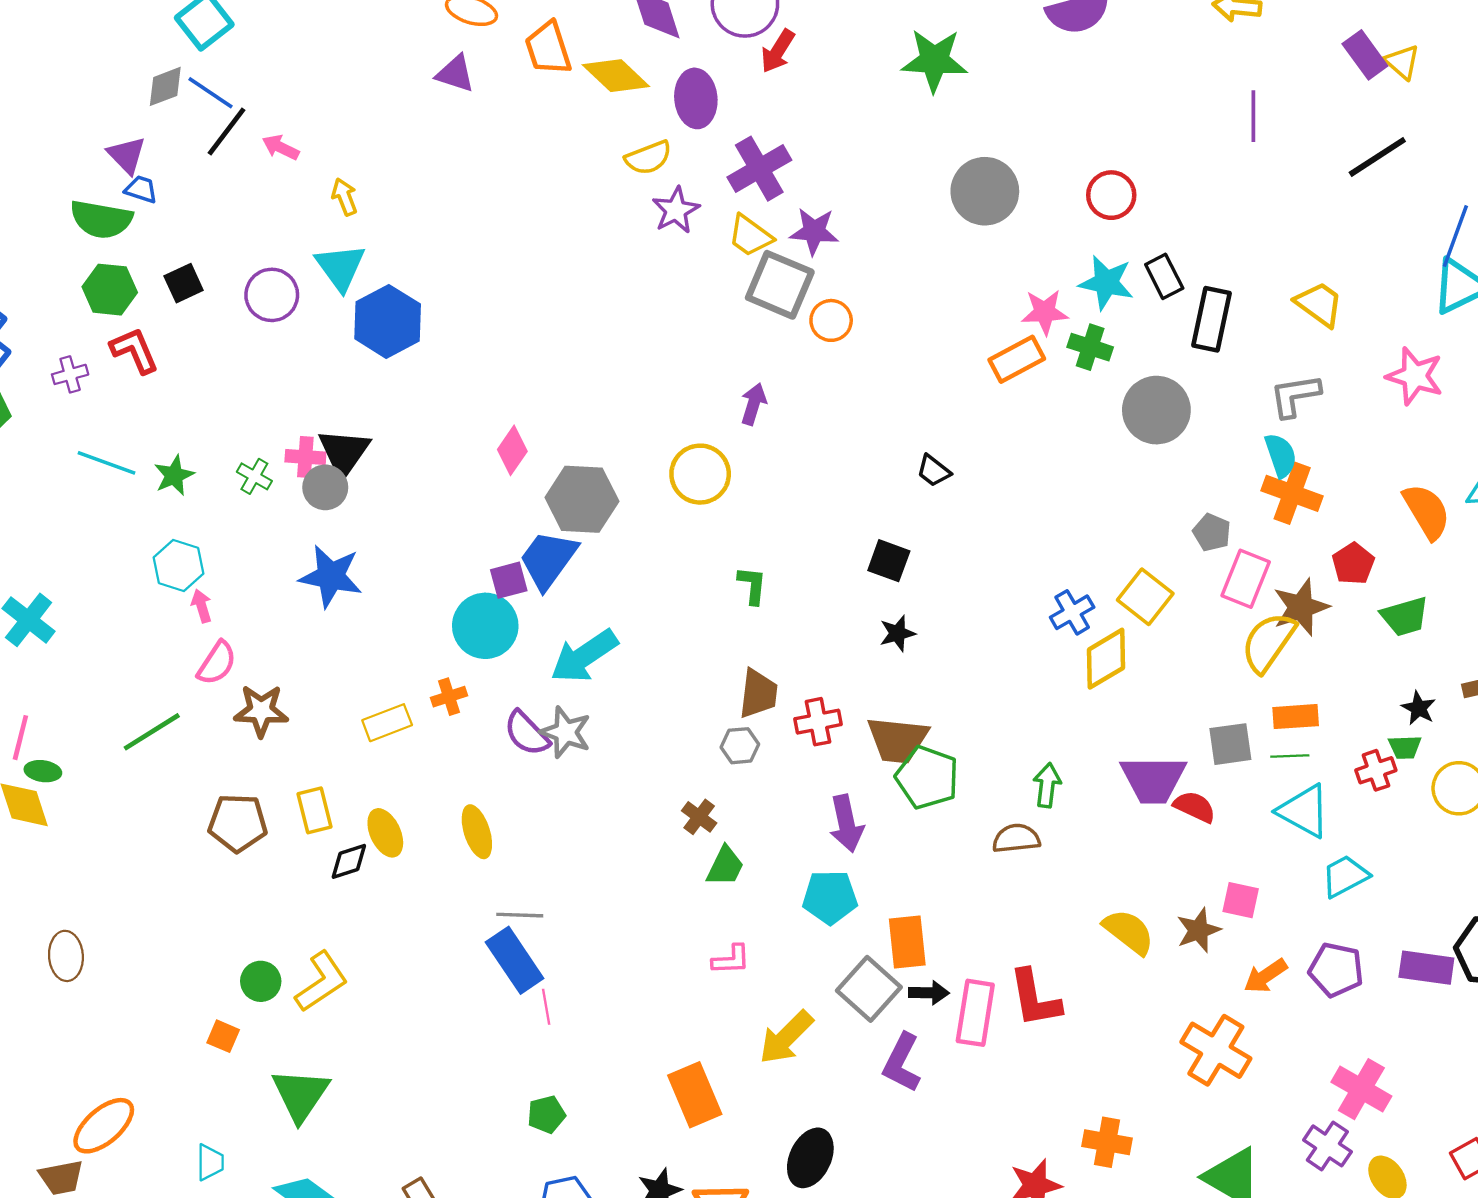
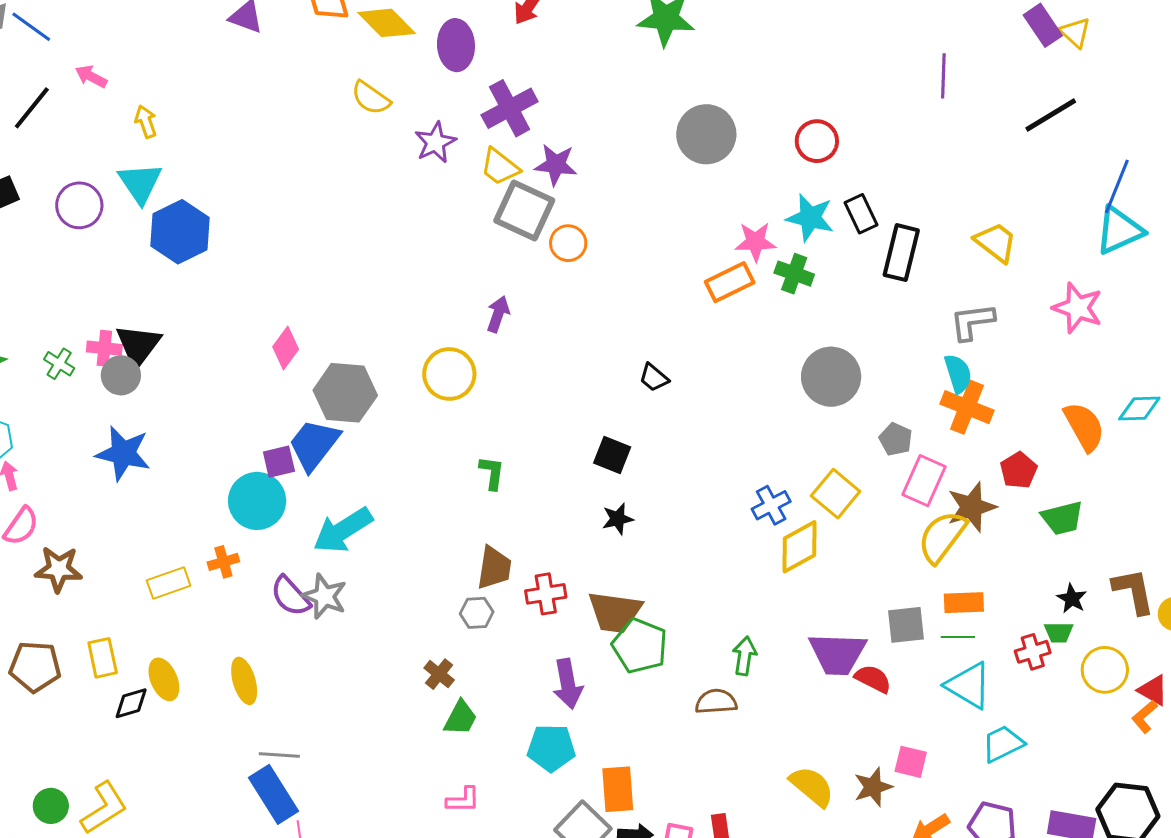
black line: (227, 131) -> (32, 108), moved
yellow semicircle: (648, 158) -> (371, 98), moved, turned 54
gray circle: (1156, 410) -> (831, 377), moved

